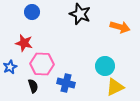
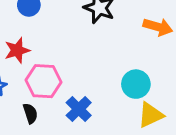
red star: (24, 43) -> (17, 50), turned -30
blue cross: (66, 83) -> (79, 109), turned 30

